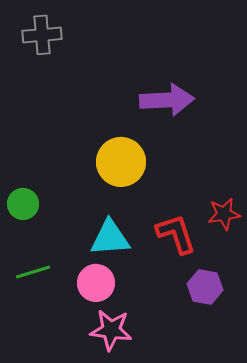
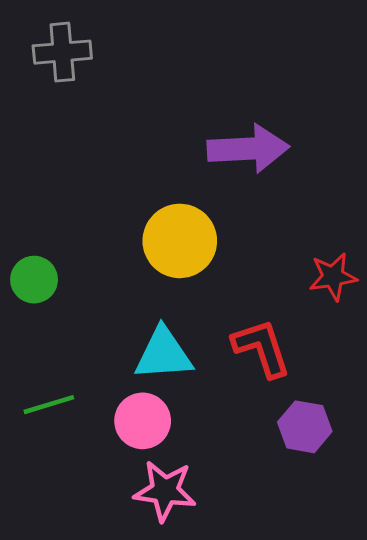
green circle: (23, 204) -> (34, 280), moved
red star: (224, 214) -> (333, 277), moved

